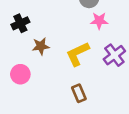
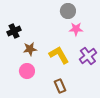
yellow L-shape: (78, 54) -> (59, 55), turned 85
pink circle: (20, 74) -> (27, 71), moved

